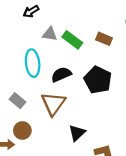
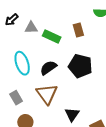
gray triangle: (50, 34) -> (31, 28), moved
brown rectangle: (104, 39) -> (78, 30), turned 64
gray rectangle: (18, 101) -> (16, 98), turned 32

